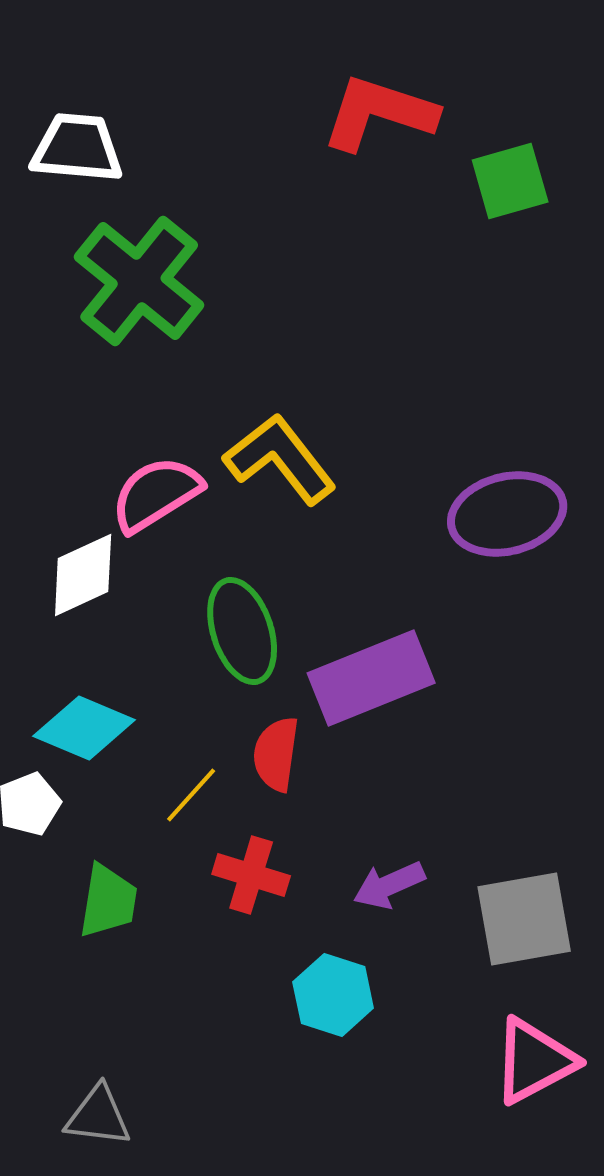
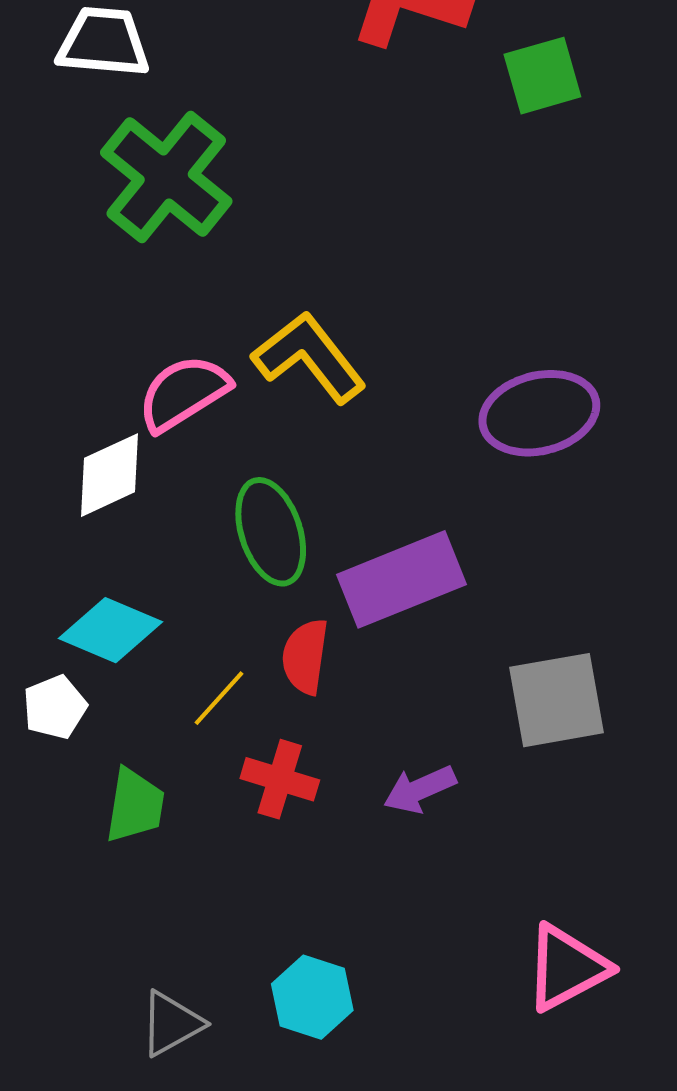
gray square: (524, 919) -> (557, 700), moved
cyan hexagon: (333, 995) -> (312, 997), moved
gray triangle: (98, 1116) -> (171, 1023), moved, turned -36

